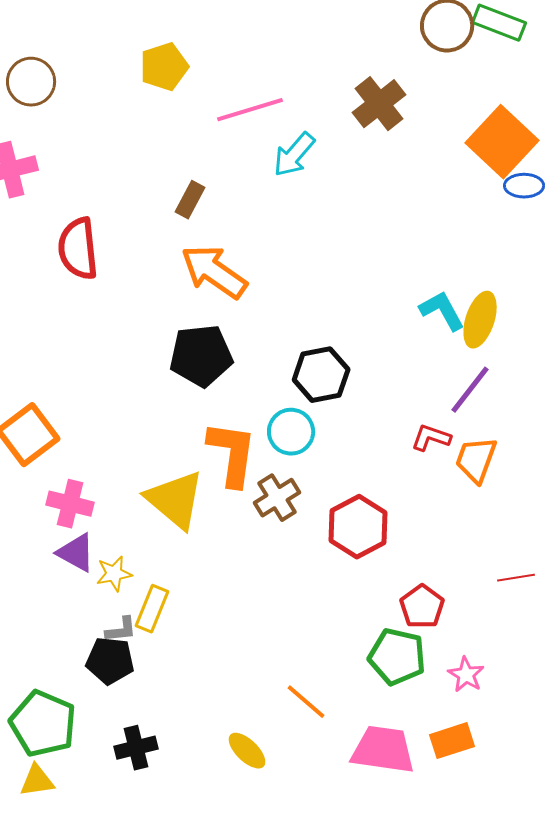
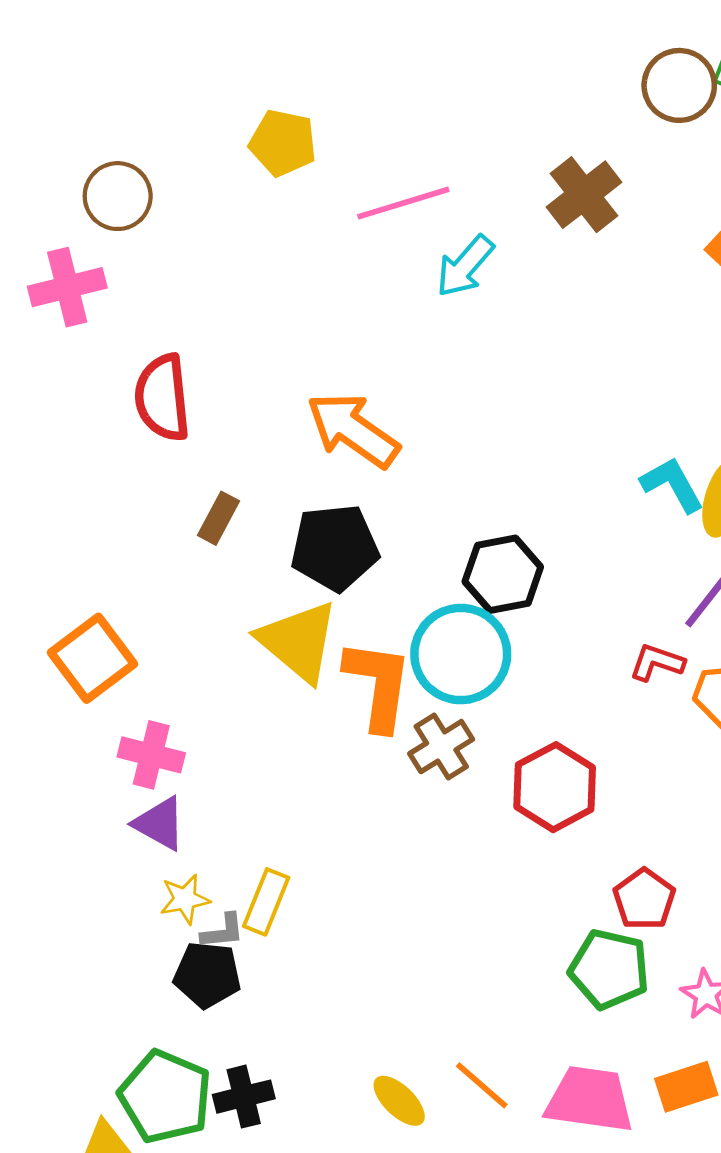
yellow pentagon: (164, 67) -> (283, 143), turned 30
brown circle: (31, 82) -> (118, 196), moved
brown rectangle: (190, 200) -> (218, 518), moved
cyan circle: (291, 432) -> (461, 654), size x1.5
yellow triangle: (175, 500) -> (298, 641), moved
yellow star: (114, 574) -> (185, 899), moved
orange line: (306, 702) -> (482, 1085), moved
green pentagon: (43, 724) -> (165, 1097), moved

